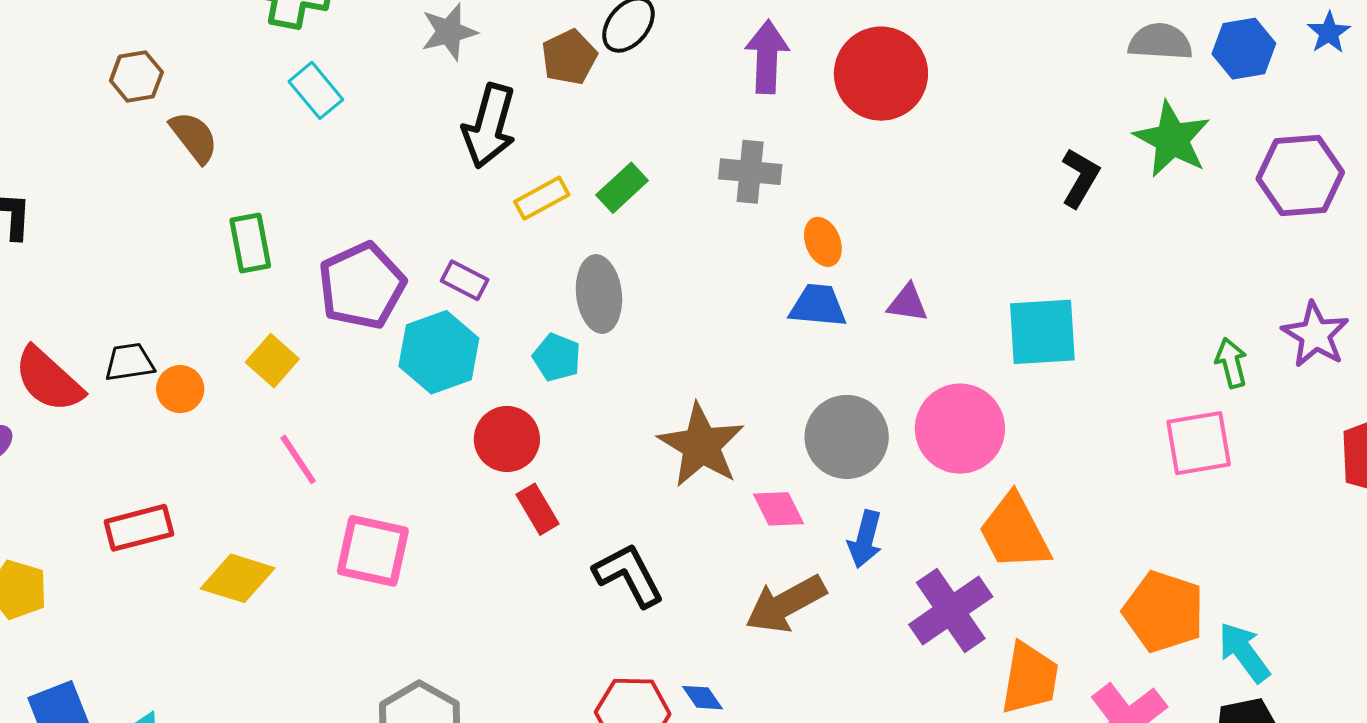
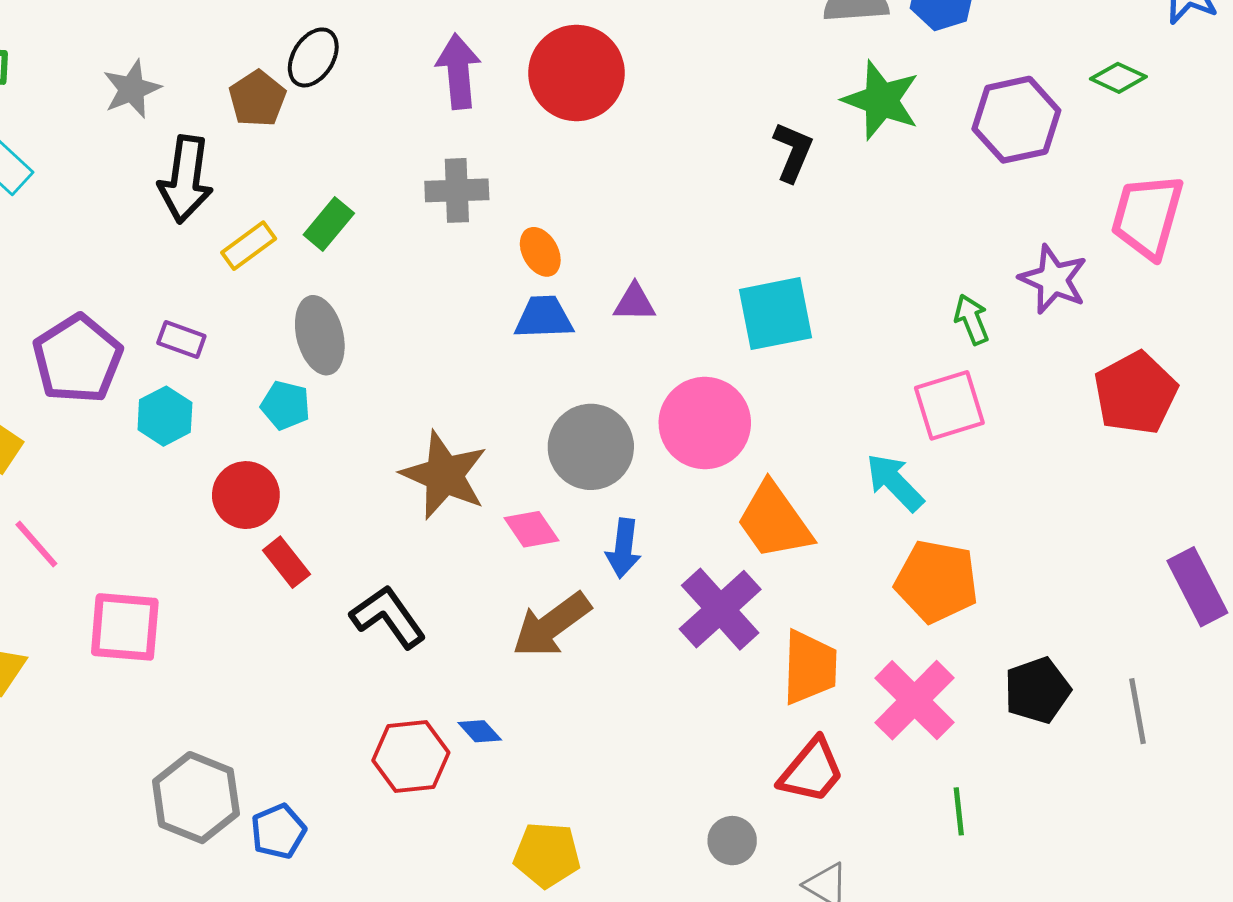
cyan hexagon: (439, 352) -> (165, 416), size x0.7
cyan arrow: (1244, 652) -> (895, 482), moved

